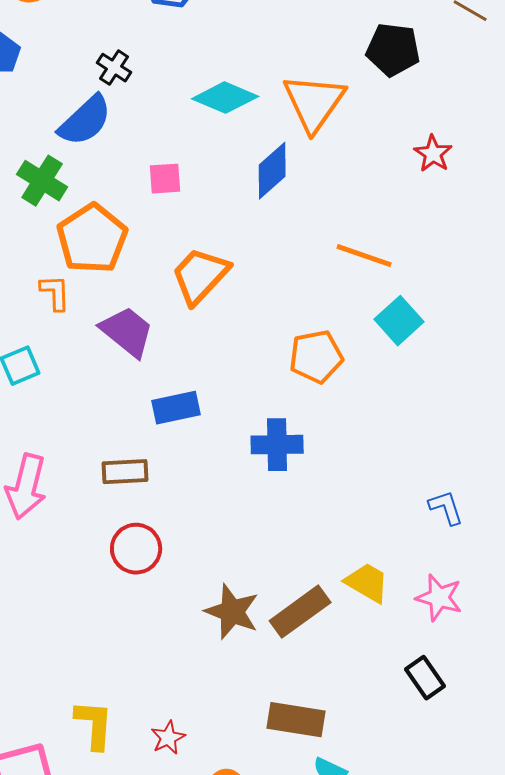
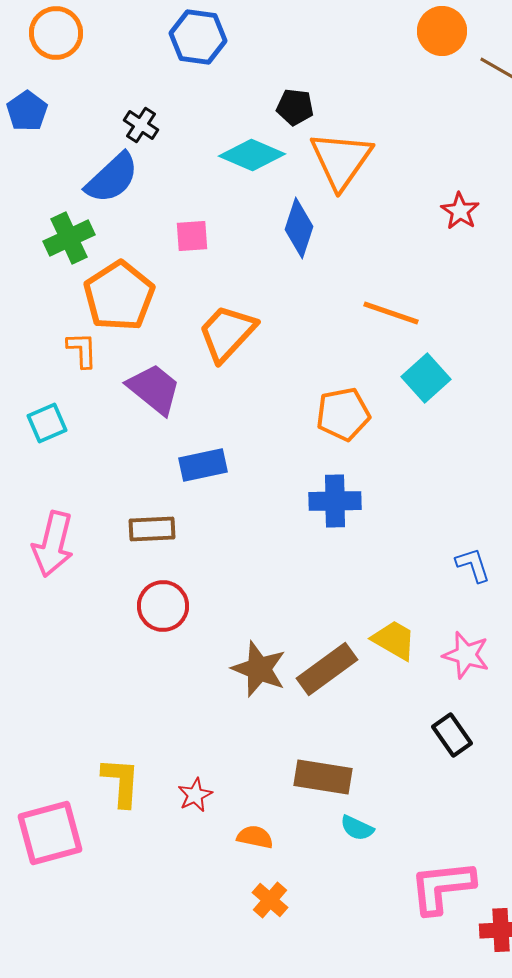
black pentagon: (393, 50) -> (295, 107), moved, size x0.7
blue diamond: (272, 171) -> (299, 228), turned -30
green cross: (42, 181) -> (69, 238), turned 33
blue cross: (277, 445) -> (335, 501), moved

